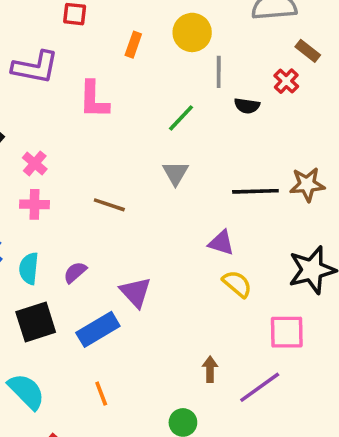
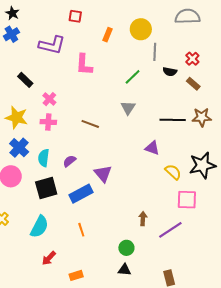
brown rectangle: (308, 51) -> (193, 84), moved
yellow semicircle: (237, 284) -> (173, 172), moved
cyan semicircle: (26, 391) -> (39, 227), turned 70

